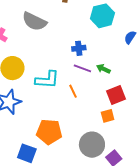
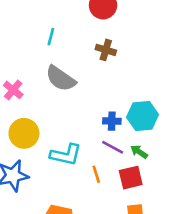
cyan hexagon: (102, 16) -> (143, 116), moved
red square: (116, 95) -> (131, 178), moved

